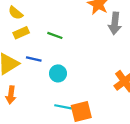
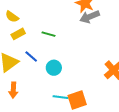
gray arrow: (115, 23) -> (90, 17), moved, turned 66
blue line: (34, 59) -> (31, 56), turned 32

